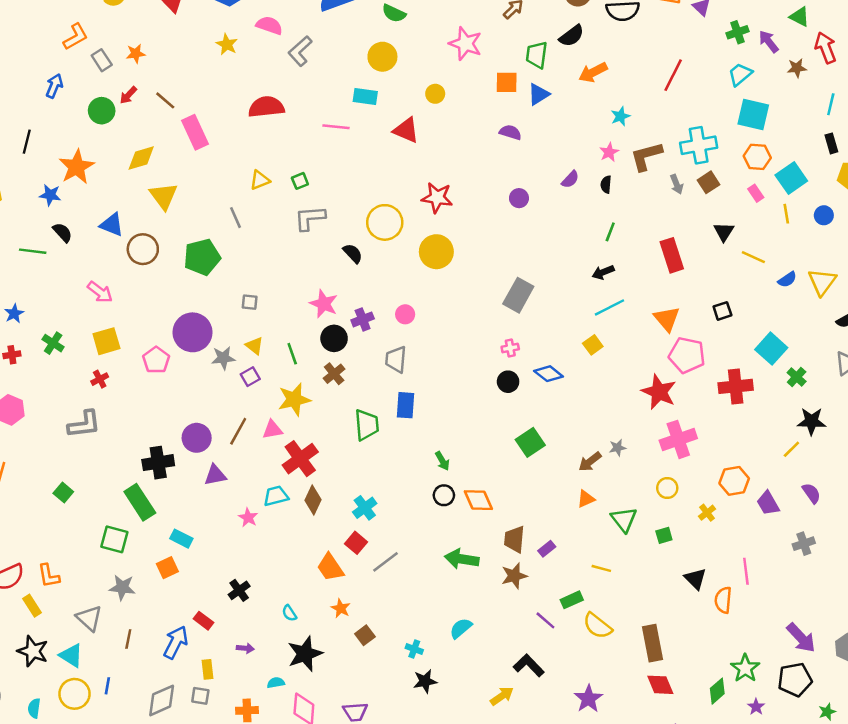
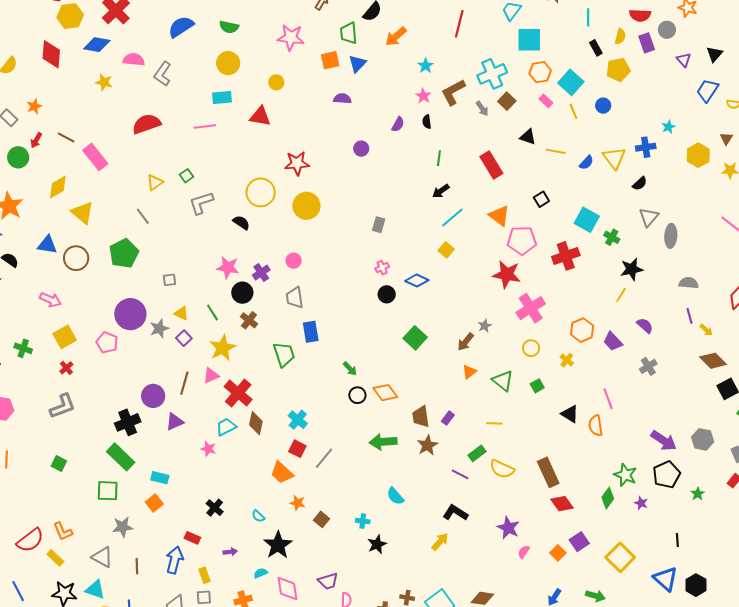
black triangle: (724, 232) -> (528, 137), turned -30
gray rectangle: (518, 295) -> (379, 225), size x0.6
cyan semicircle: (461, 628) -> (395, 496), turned -78

